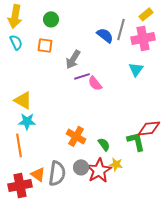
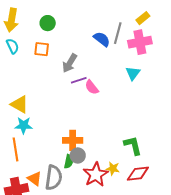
red diamond: (149, 128) -> (138, 174), moved
orange cross: (76, 136) -> (73, 140), turned -30
green semicircle: (104, 144) -> (69, 162), moved, turned 48
gray circle: (81, 167) -> (78, 155), moved

